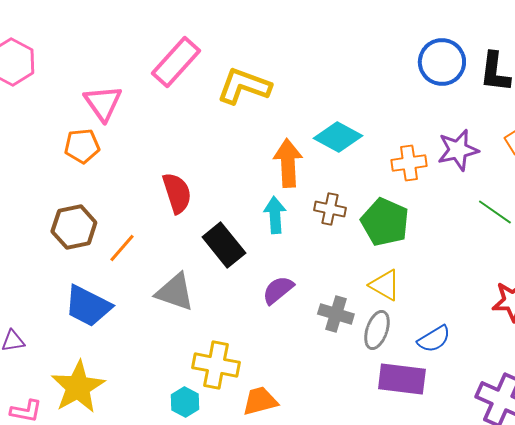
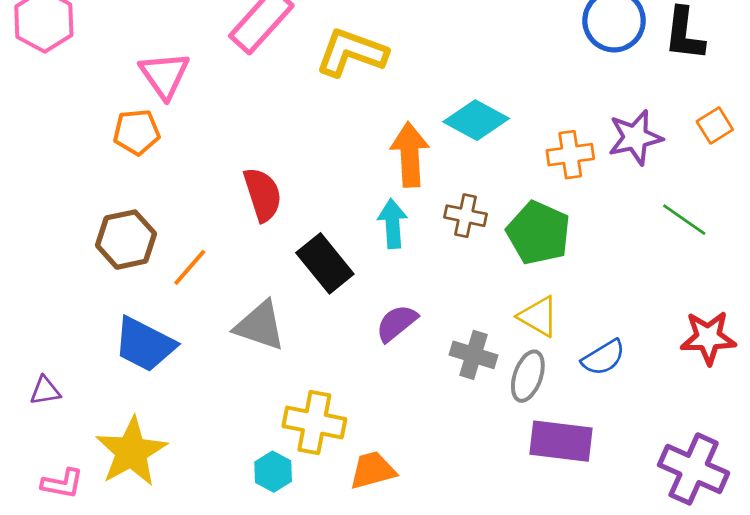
blue semicircle: (434, 339) -> (603, 358), moved

